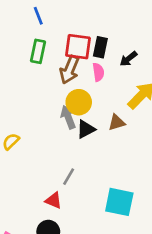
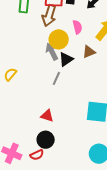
pink semicircle: (98, 72) -> (77, 27), moved
gray line: (69, 177) -> (56, 78), moved

